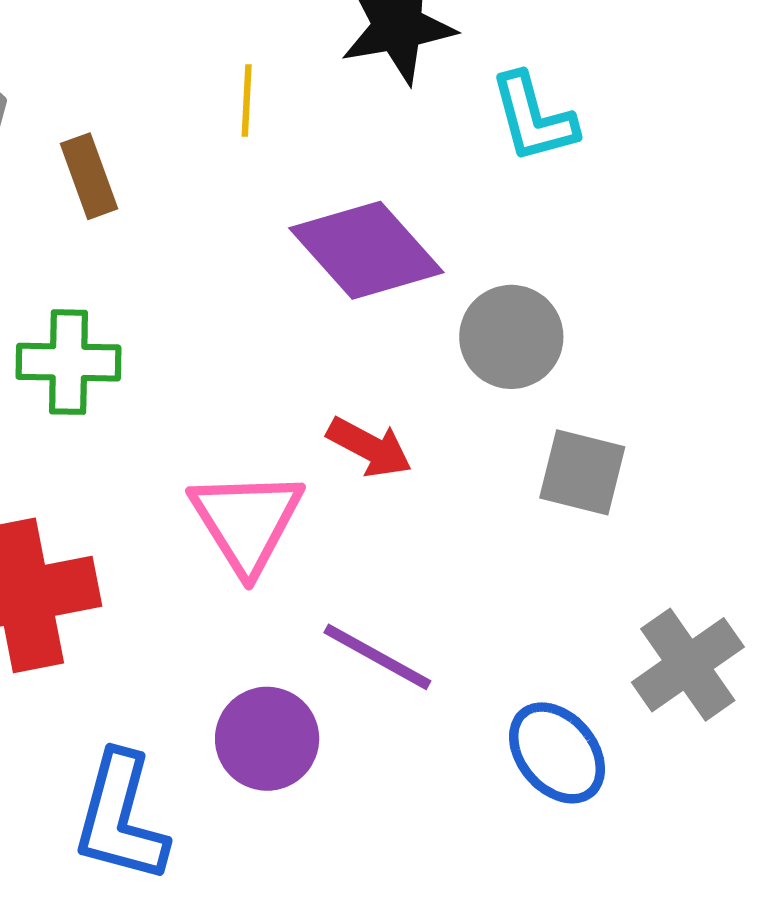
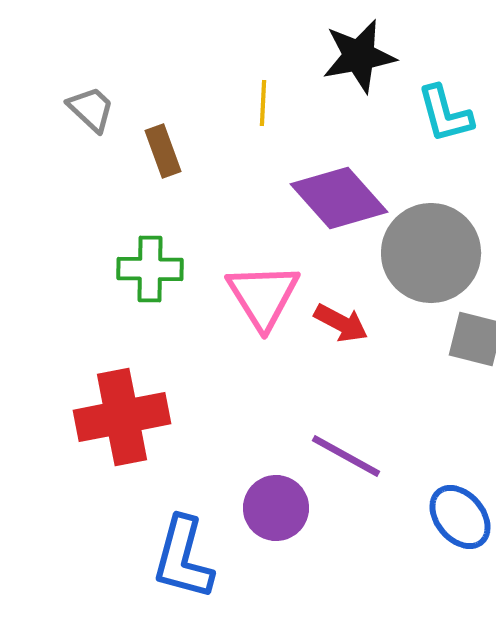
gray circle: (511, 337) -> (431, 253), size x1.5
pink triangle: (247, 521) -> (263, 296), moved

